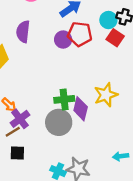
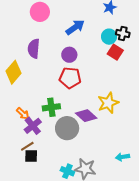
red pentagon: (80, 34) -> (70, 78), moved
green cross: (64, 99) -> (51, 107), moved
purple diamond: (81, 109) -> (86, 116), turned -60
brown line: (13, 132) -> (27, 146), moved

